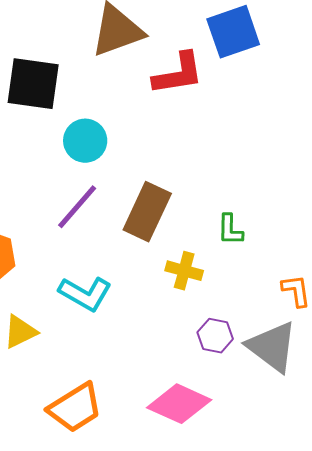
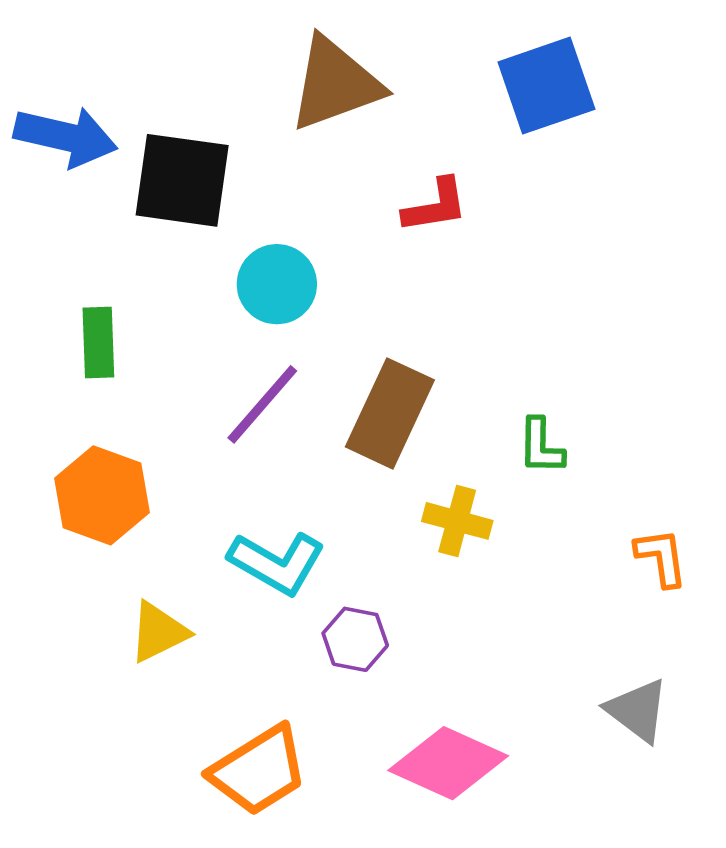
red L-shape: (178, 74) -> (435, 206), moved, size x0.7
purple hexagon: (215, 336) -> (355, 639), moved
gray triangle: (272, 347) -> (638, 710), moved, size x0.7

